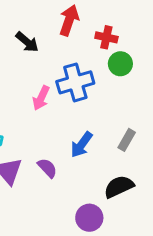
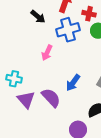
blue cross: (75, 82) -> (68, 30), moved
purple semicircle: (47, 168) -> (51, 98), size x1.5

